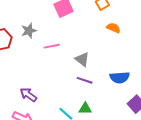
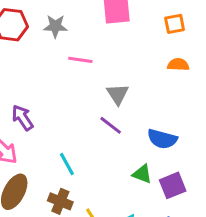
orange semicircle: (113, 28) -> (178, 65), turned -40
green triangle: (85, 109) -> (142, 174), moved

